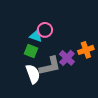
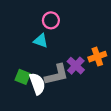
pink circle: (45, 30) -> (51, 20), moved
green square: (31, 51) -> (23, 77), moved

